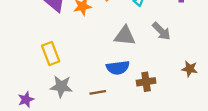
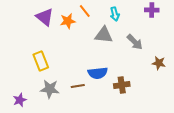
gray triangle: (125, 36) -> (104, 35), moved
brown star: (190, 69) -> (159, 63), moved
brown line: (98, 92) -> (78, 86), moved

